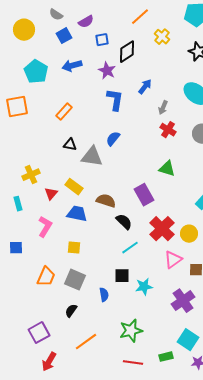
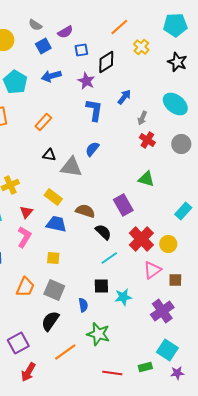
red triangle: (51, 194) -> (26, 212), moved
black semicircle: (71, 311) -> (50, 321), size x1.5
green star: (131, 331) -> (98, 334), moved, turned 30

